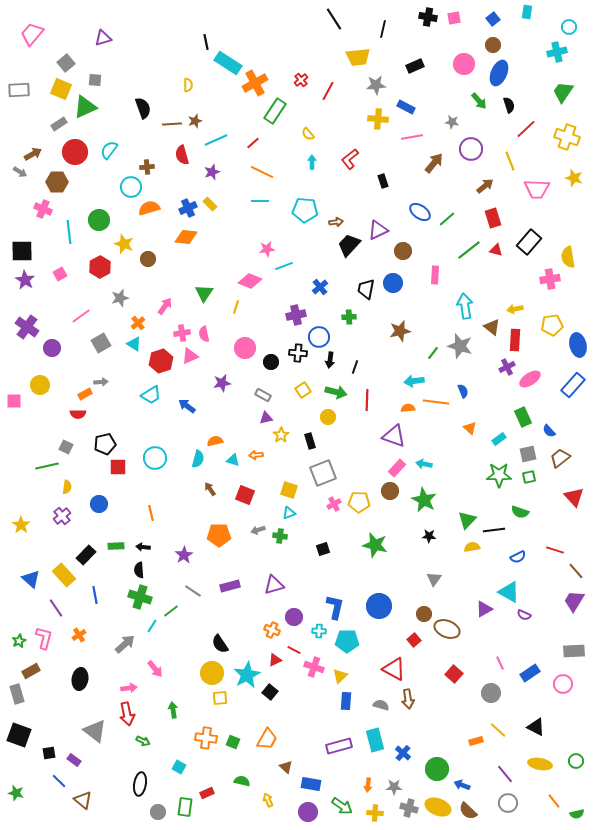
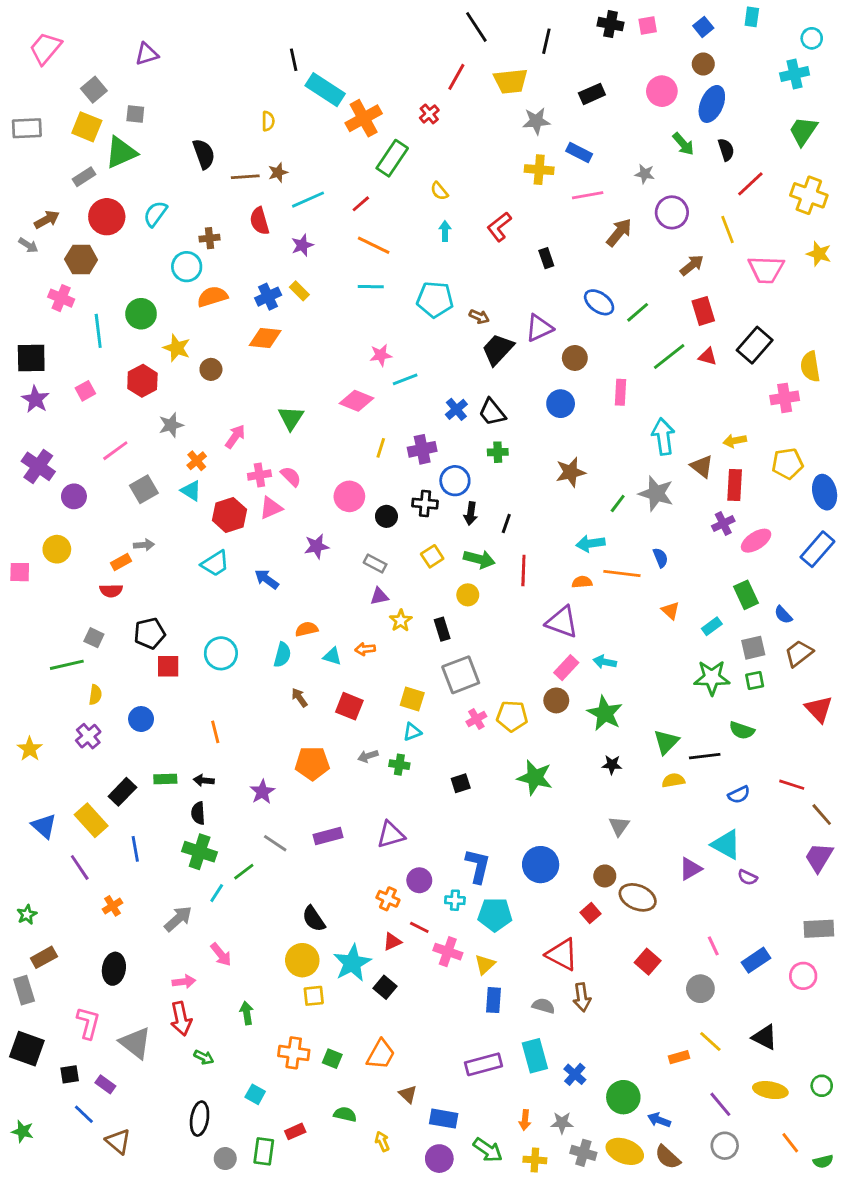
red line: (328, 91) -> (456, 77), moved
brown arrow: (336, 222) -> (479, 317), turned 32
black trapezoid: (366, 289) -> (492, 412), moved, turned -50
yellow line: (236, 307) -> (381, 448), moved
pink semicircle: (204, 334) -> (291, 476), turned 147
pink L-shape: (44, 638) -> (88, 1023), moved

